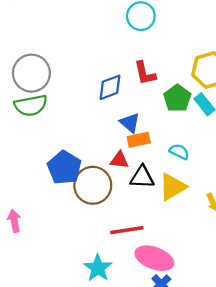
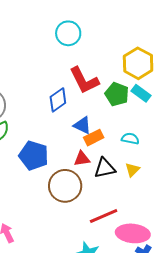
red L-shape: (145, 73) -> (84, 80), size x1.4
blue pentagon: (64, 168) -> (34, 156), moved
yellow triangle: (173, 187) -> (132, 170), size x0.6

